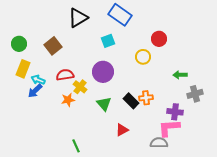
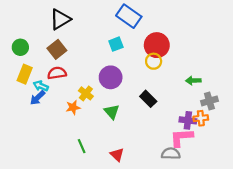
black triangle: (78, 18) -> (60, 19), moved
red circle: (159, 39) -> (157, 45), moved, size x1.5
red semicircle: (65, 75) -> (57, 73), moved
orange cross: (146, 98) -> (201, 118), moved
black rectangle: (131, 101) -> (148, 99), moved
red triangle: (122, 130) -> (117, 155), moved, turned -48
green line: (76, 146) -> (82, 146), moved

